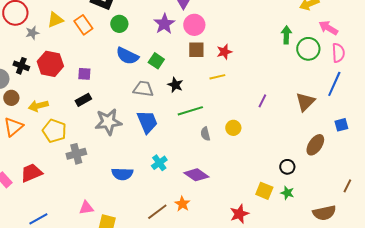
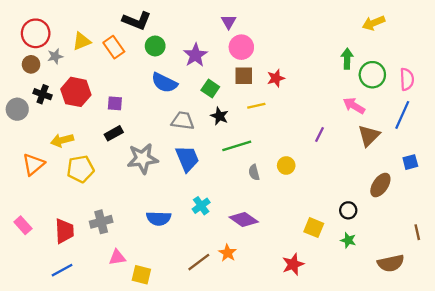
purple star: (164, 24) -> (195, 55), moved
pink arrow: (328, 28) -> (354, 106), moved
green square: (156, 61) -> (210, 88), moved
yellow line: (217, 77) -> (256, 106), moved
brown circle: (11, 98) -> (31, 64), moved
yellow pentagon: (54, 131) -> (80, 169), turned -30
gray cross: (76, 154) -> (101, 222), moved
red trapezoid: (31, 173) -> (64, 231), moved, turned 110
brown line: (347, 186) -> (417, 232), turned -40
yellow square: (264, 191) -> (314, 228), moved

